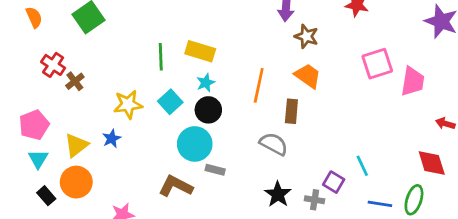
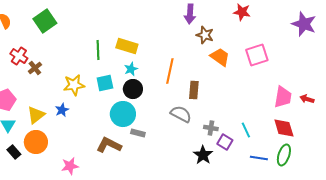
orange trapezoid: (308, 76) -> (220, 57), moved
pink trapezoid: (413, 81) -> (283, 97), moved
cyan square: (170, 102) -> (105, 83), turned 30
red diamond: (432, 163) -> (284, 128), moved
black star: (278, 194) -> (203, 155), moved
gray cross: (315, 200) -> (211, 128), moved

